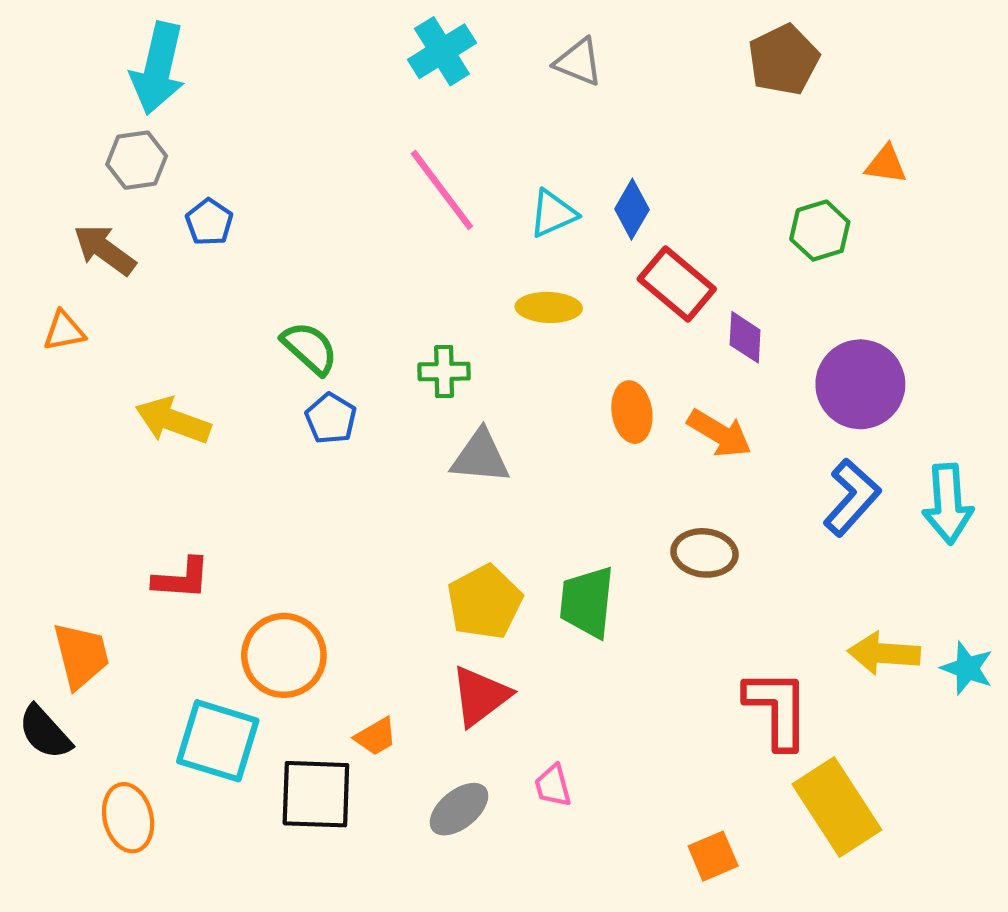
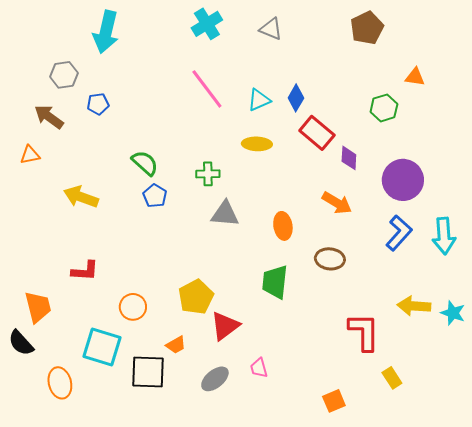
cyan arrow: (158, 68) -> (106, 32), moved
blue pentagon: (209, 222) -> (98, 104), turned 30
orange ellipse: (632, 412) -> (283, 226), moved
yellow pentagon: (485, 602) -> (196, 297), moved
orange circle: (284, 655) -> (133, 307), size x0.7
yellow rectangle: (837, 807) -> (392, 378), size x0.5

